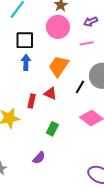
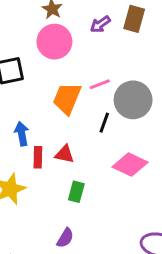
pink line: (87, 43) -> (100, 84), moved
blue arrow: (26, 62) -> (22, 134), moved
red triangle: (50, 94) -> (64, 154), moved

